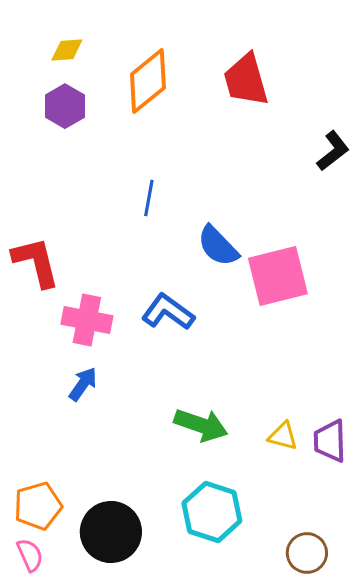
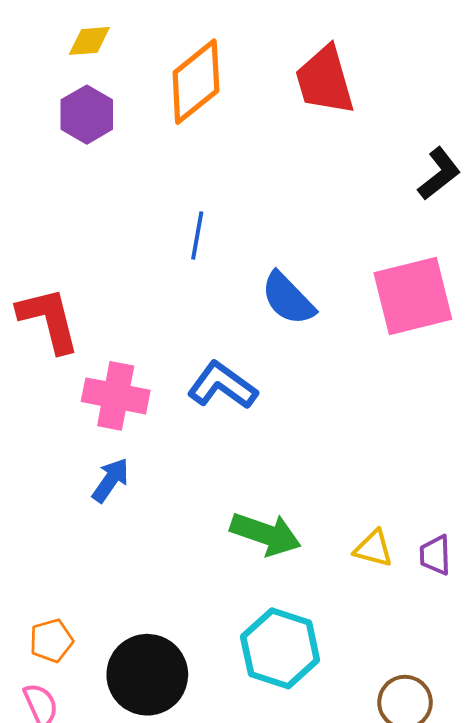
pink square: (278, 276) -> (413, 296), moved
purple trapezoid: (330, 441) -> (435, 555), size x0.7
orange pentagon: (38, 506) -> (51, 641), size x0.7

